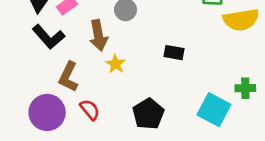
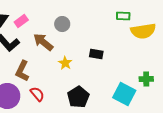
brown arrow: (98, 35) -> (43, 42), turned 140
yellow star: (116, 64) -> (65, 63), moved

